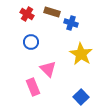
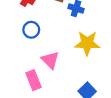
yellow star: (81, 54) -> (87, 43), turned -30

